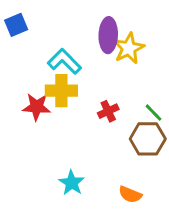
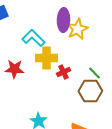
yellow cross: (61, 91) -> (46, 58), moved

